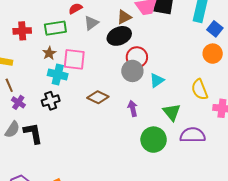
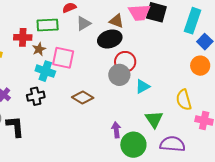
brown triangle: (124, 17) -> (117, 21), turned 42
red cross: (22, 31) -> (23, 37), moved
purple arrow: (133, 108) -> (116, 130), moved

